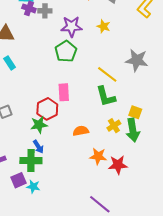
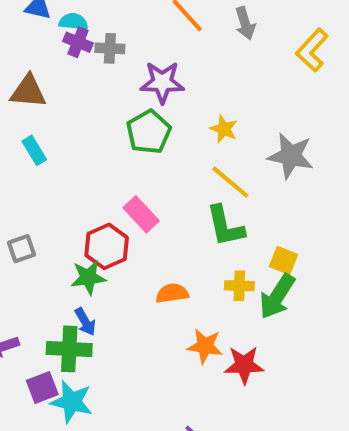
yellow star: (104, 26) -> (224, 129), moved
pink rectangle: (64, 92) -> (141, 214), turned -42
yellow cross: (114, 126) -> (239, 286), turned 32
green arrow: (133, 130) -> (277, 296), turned 40
cyan star: (33, 187) -> (72, 402), size x1.5

